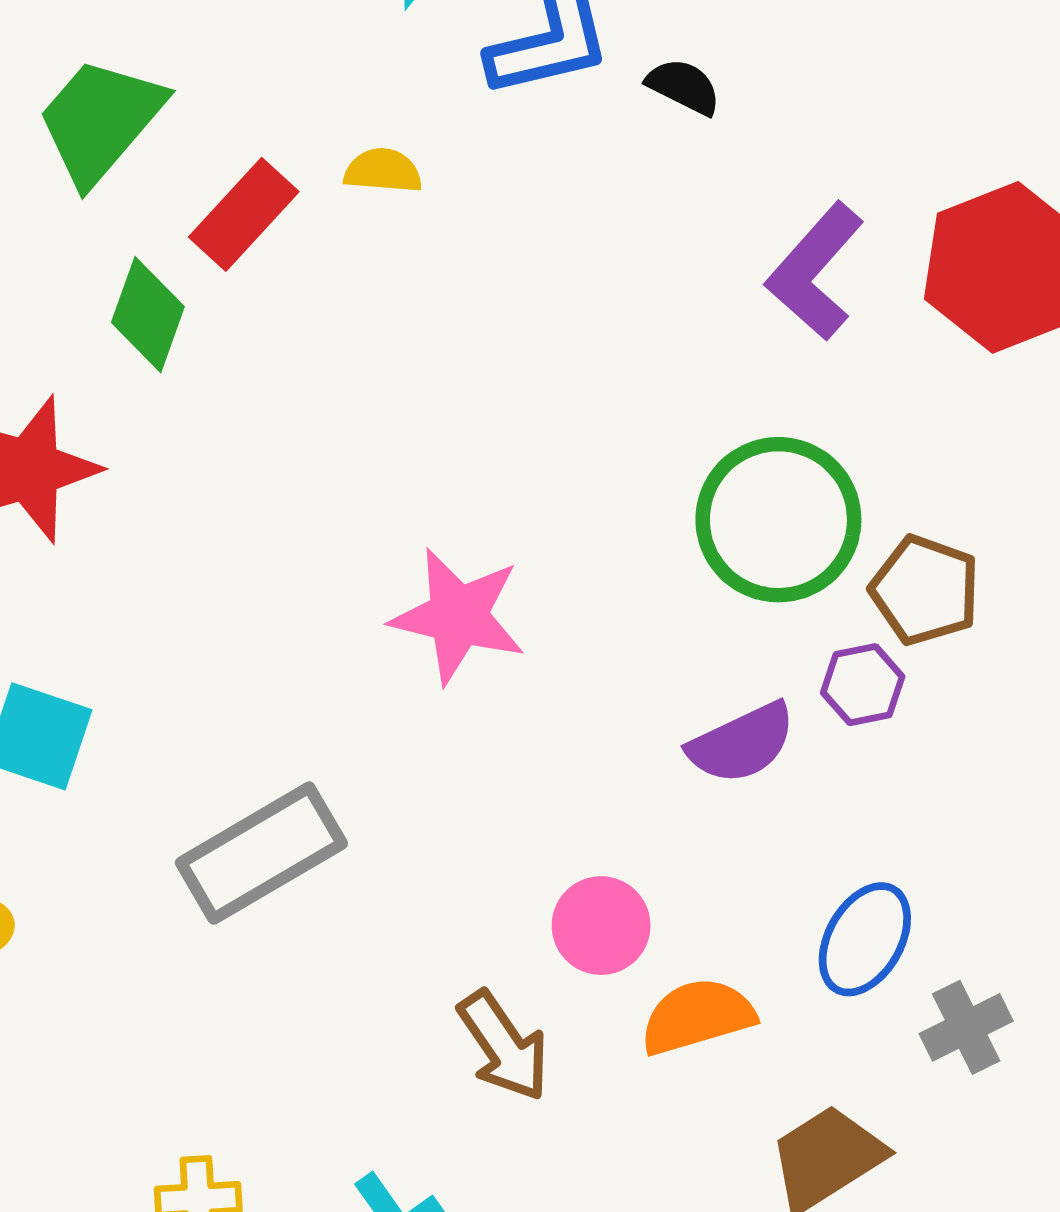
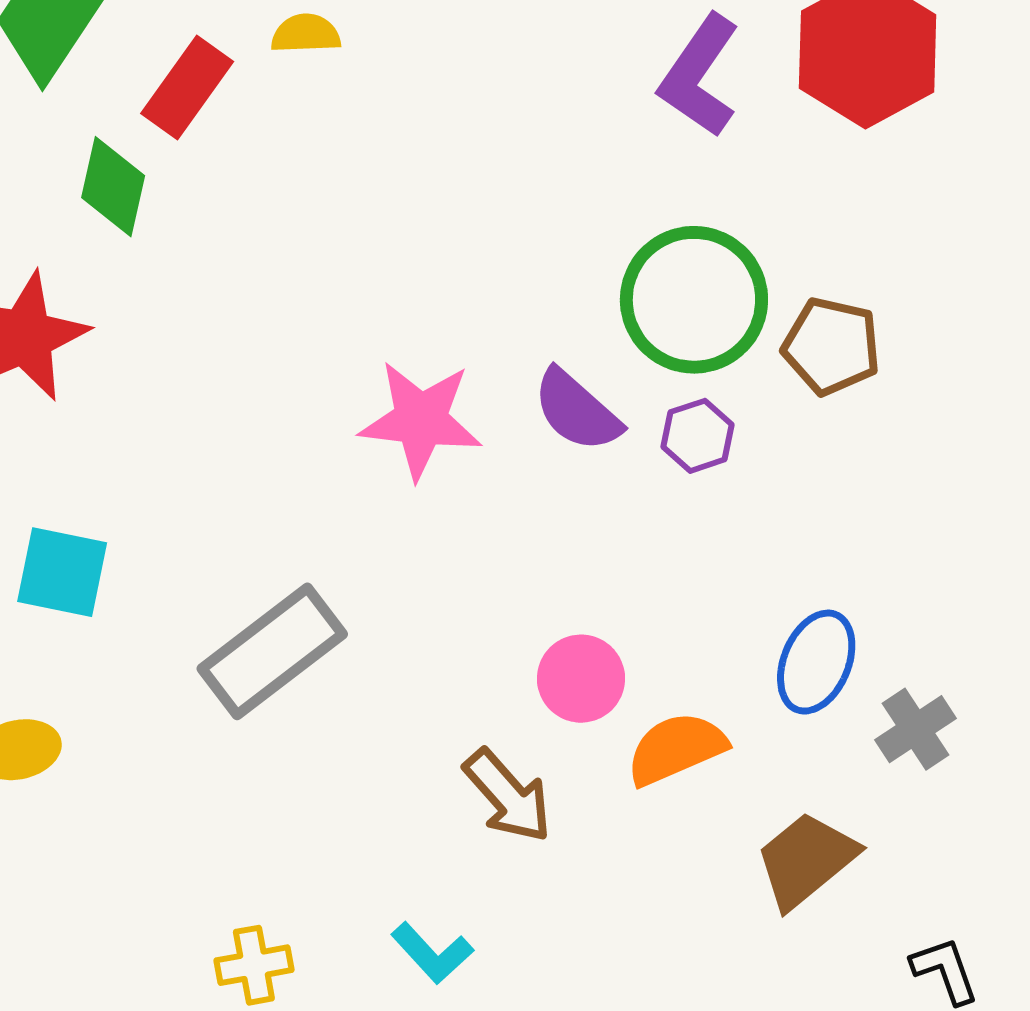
purple hexagon: (863, 685) -> (698, 436), moved
purple semicircle: (742, 743) -> (577, 411), moved, turned 74

